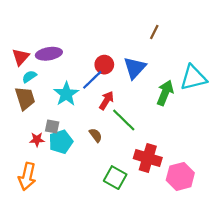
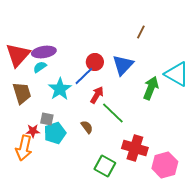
red triangle: (21, 57) -> (18, 55), size x1.5
cyan semicircle: (29, 77) -> (40, 67), moved
cyan triangle: (193, 78) -> (177, 74), turned 44
orange arrow: (27, 176) -> (24, 148), moved

